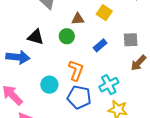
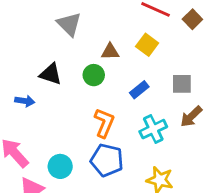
blue arrow: (18, 57) -> (25, 101), size x0.6
cyan circle: (49, 85) -> (60, 166), moved
cyan cross: (109, 85) -> (153, 129), moved

